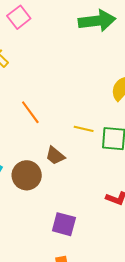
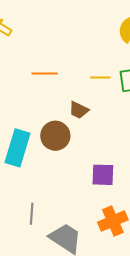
orange line: (30, 112) -> (45, 74), turned -40

